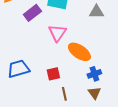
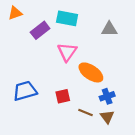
brown line: (64, 94) -> (85, 113), moved, turned -56

